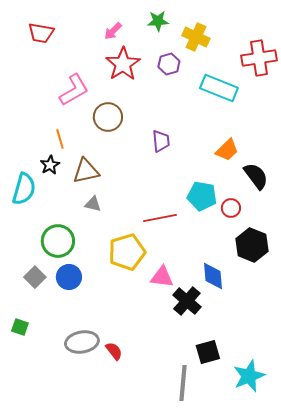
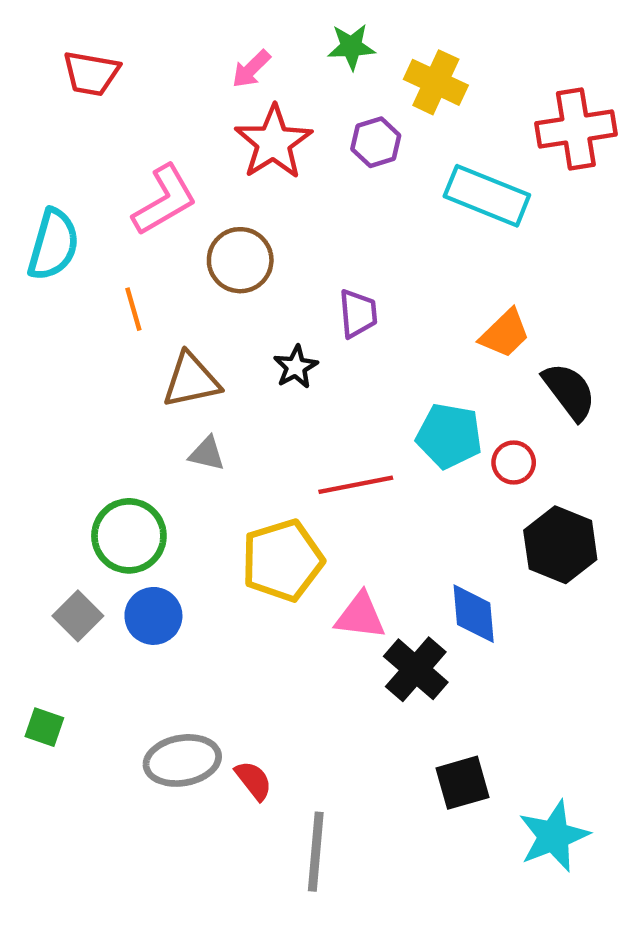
black star: (50, 165) -> (296, 367), moved
cyan semicircle: (24, 189) -> (53, 245), moved
gray line: (183, 383) -> (316, 852), moved

